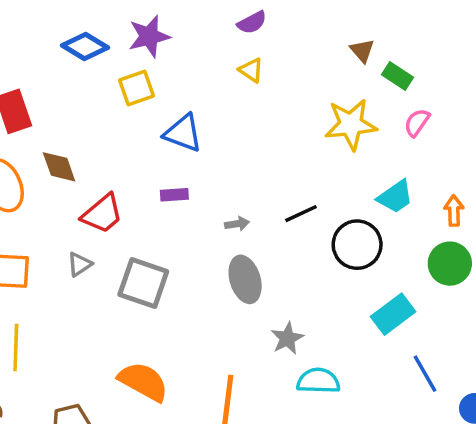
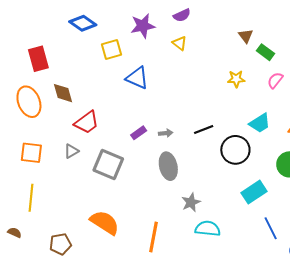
purple star: (149, 36) -> (143, 26), moved
yellow star: (351, 124) -> (236, 79), size x0.6
purple rectangle: (174, 195) -> (139, 133), moved, turned -35

